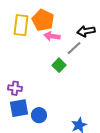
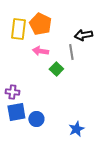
pink arrow: (52, 36) -> (40, 51), moved
gray line: (74, 48) -> (71, 52), turned -56

